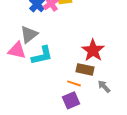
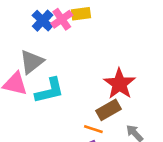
brown rectangle: (85, 69) -> (108, 110), turned -42

